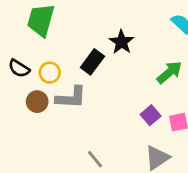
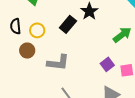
black semicircle: (19, 68) -> (16, 26), turned 49
gray L-shape: (71, 97) -> (58, 63), moved

